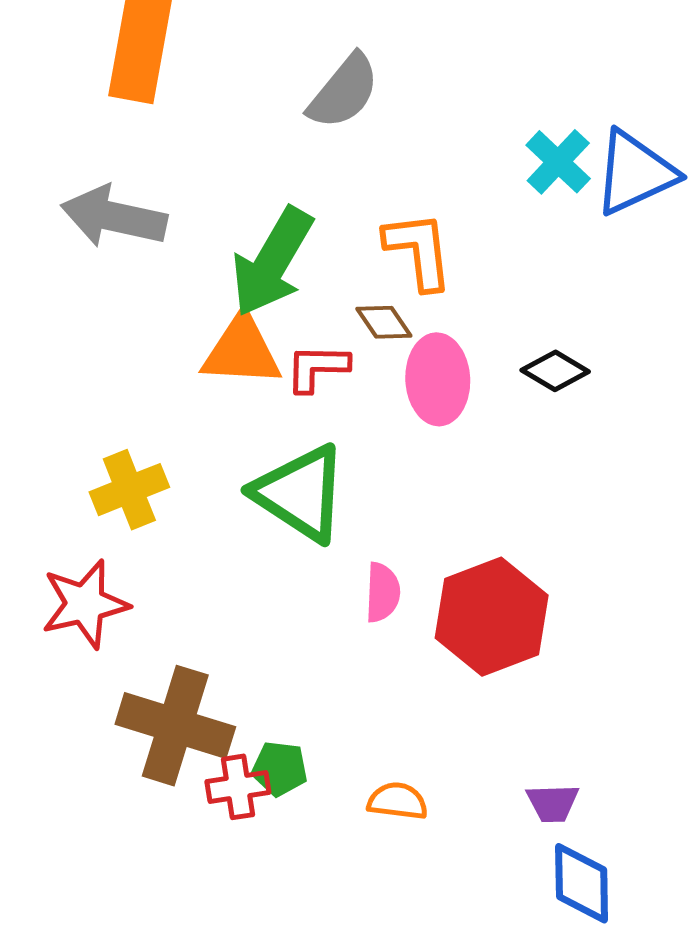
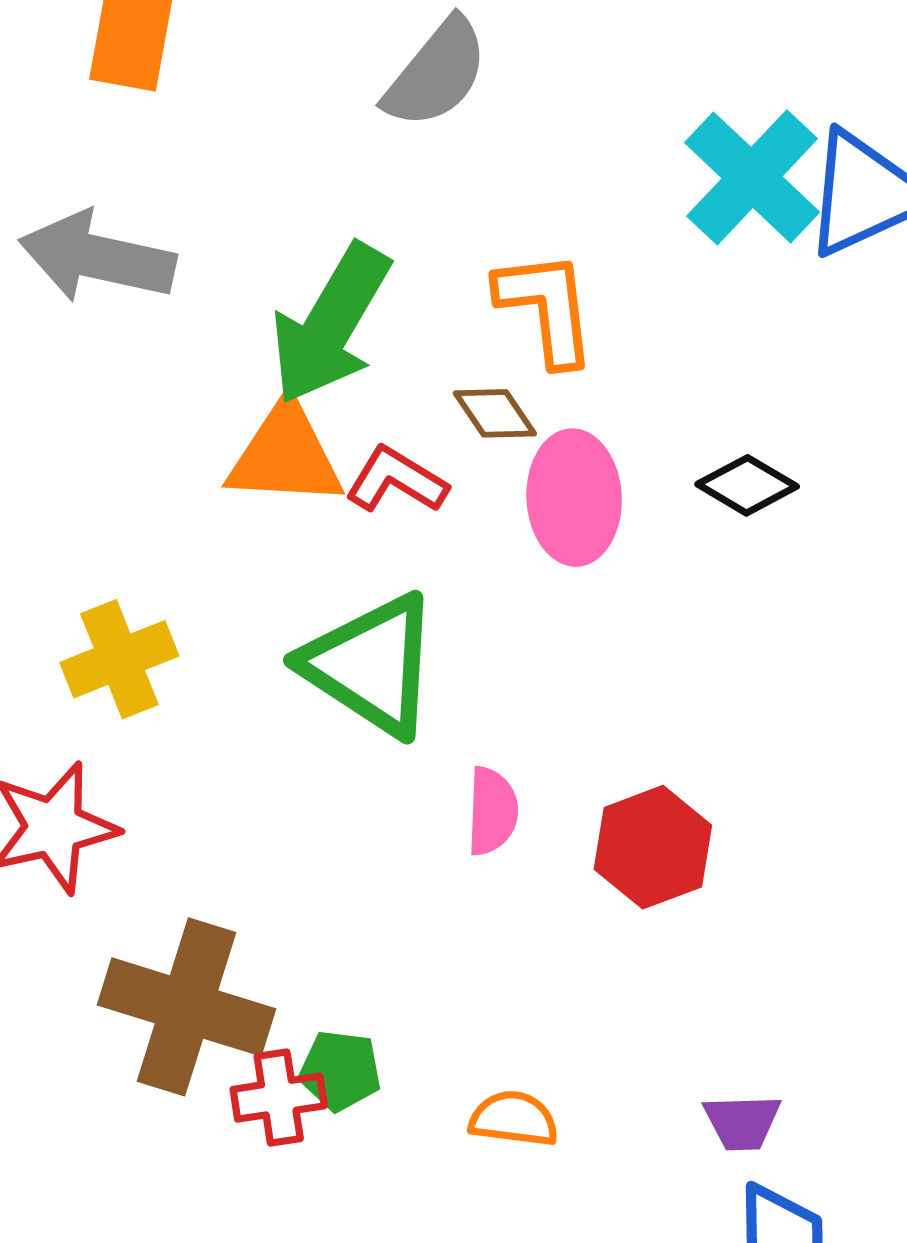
cyan cross: (558, 162) -> (752, 177), size x1.4
red L-shape: (317, 368) -> (396, 480), turned 30
red hexagon: (492, 617) -> (653, 847), size x0.7

